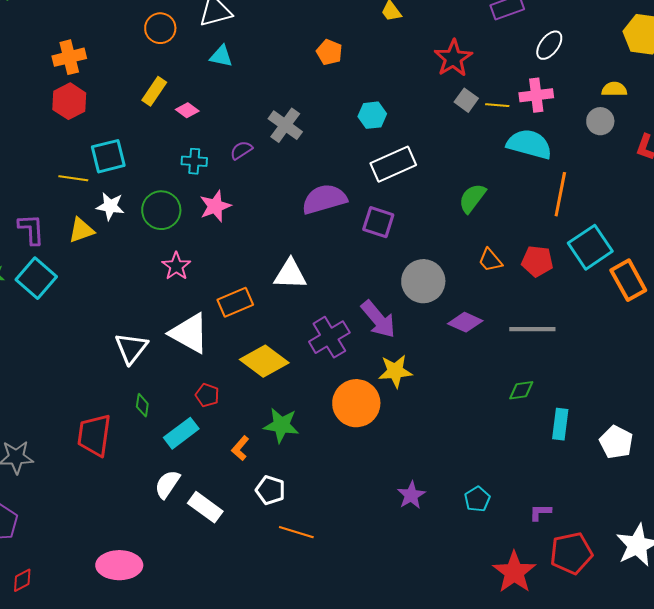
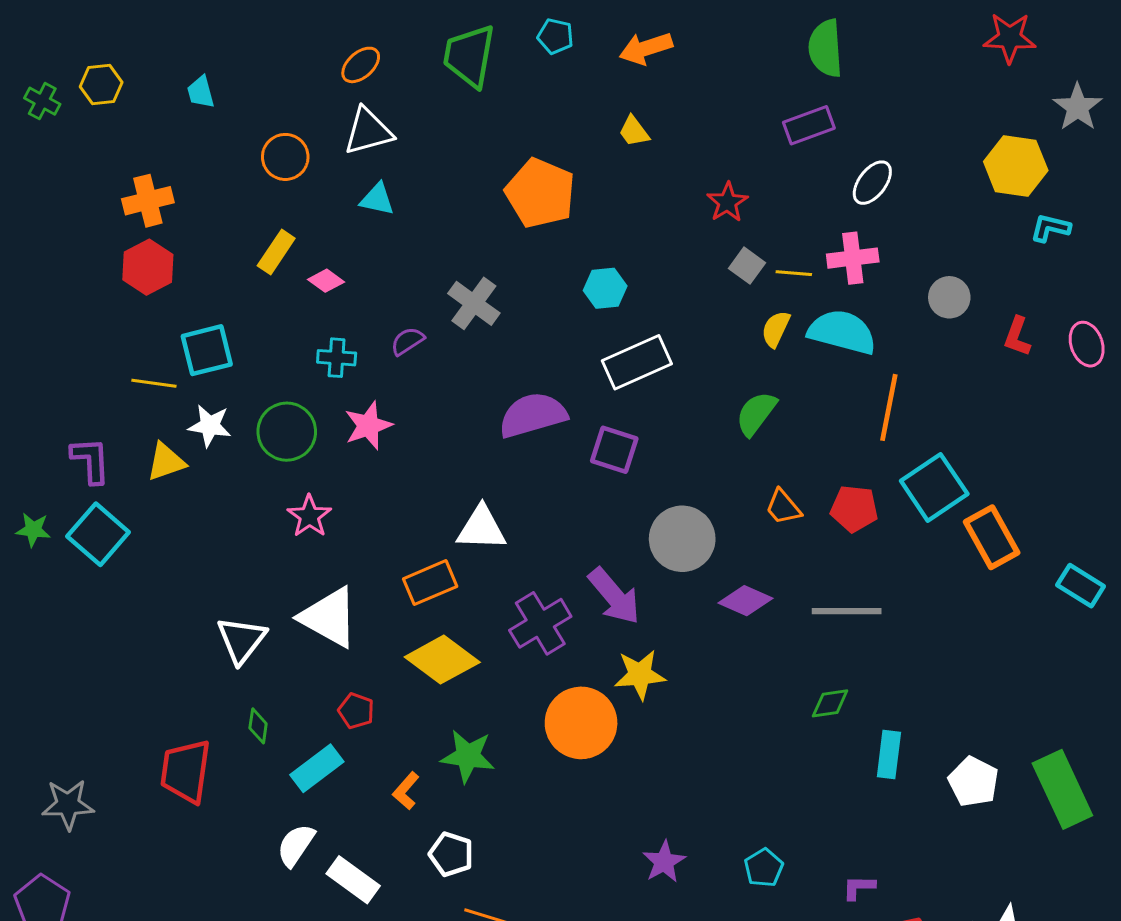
orange pentagon: (329, 52) -> (540, 193), size x1.8
red star: (453, 58) -> (727, 202), size x0.7
yellow semicircle: (614, 89) -> (776, 329), moved, turned -65
orange rectangle: (235, 302) -> (430, 583), moved

